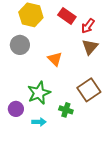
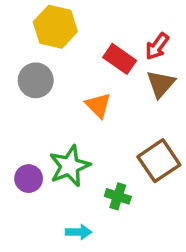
red rectangle: (67, 16) -> (120, 59), moved
purple circle: (16, 109) -> (29, 179), moved
cyan arrow: (39, 122) -> (79, 232), moved

